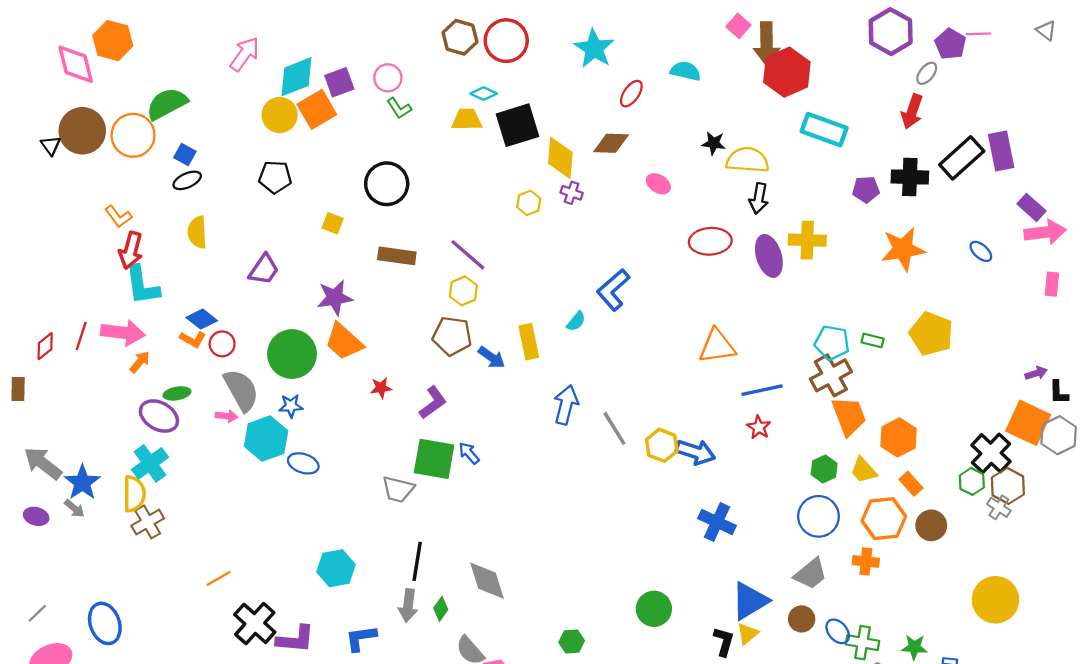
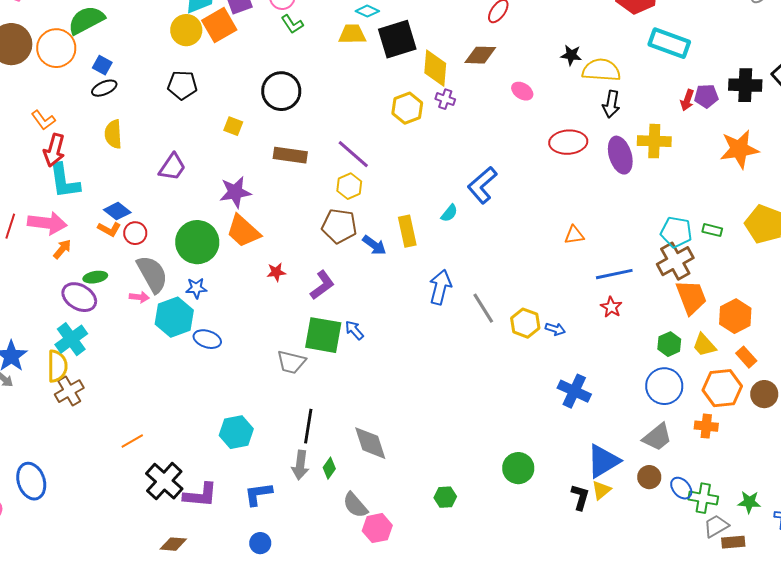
red arrow: (912, 112) -> (687, 100), moved, size x0.7
yellow hexagon: (529, 203) -> (407, 108), size x1.4
orange triangle: (717, 346) -> (574, 235), size x0.6
blue arrow: (696, 452) -> (555, 329), size x0.6

